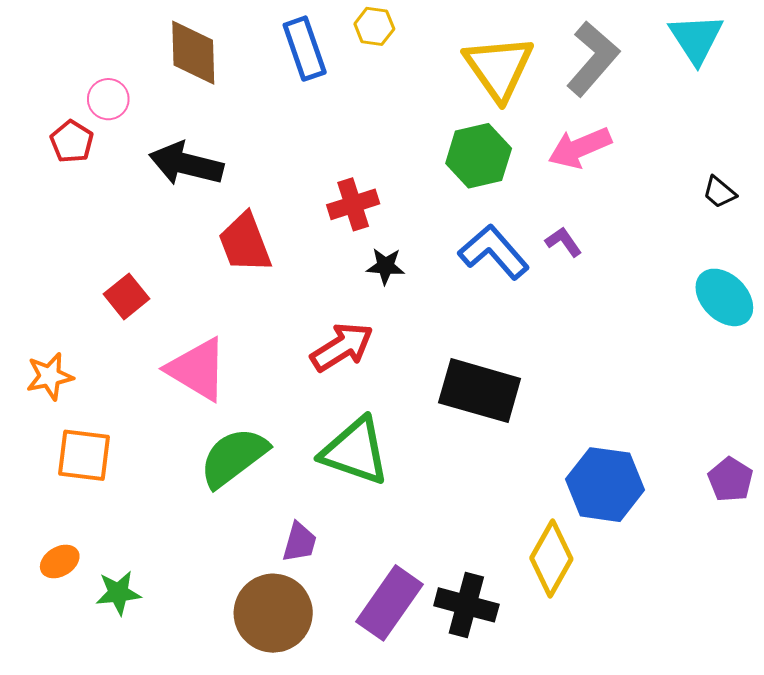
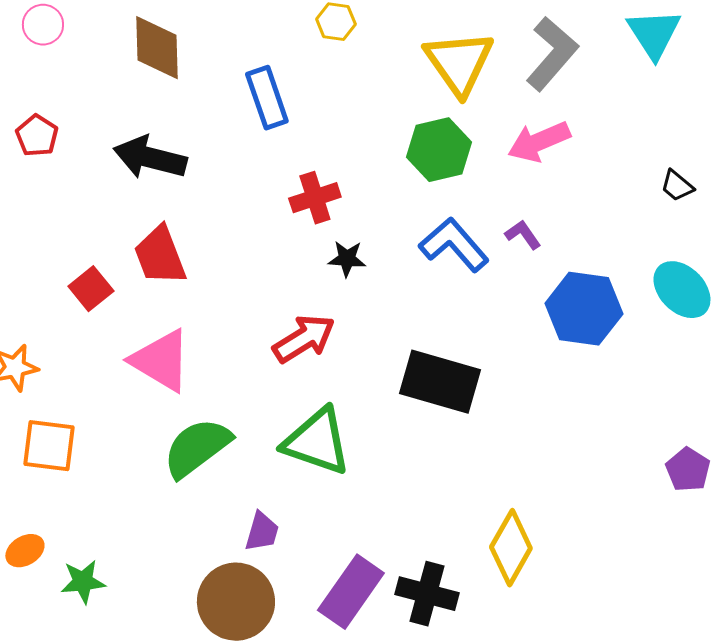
blue rectangle: (305, 49) -> (267, 98), moved
pink circle: (108, 99) -> (43, 25), moved
red trapezoid: (245, 243) -> (160, 256), moved
blue hexagon: (605, 485) -> (584, 309), moved

